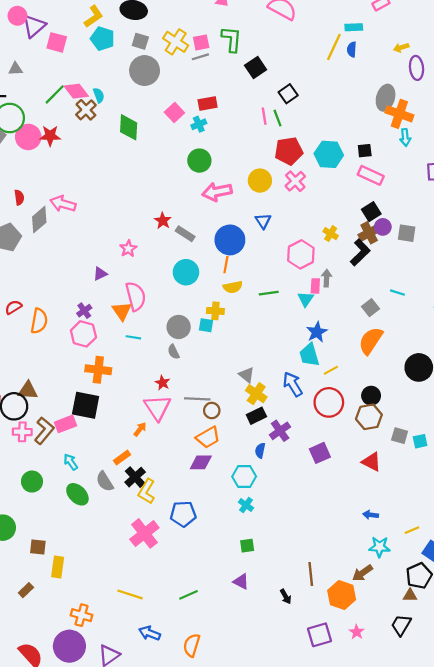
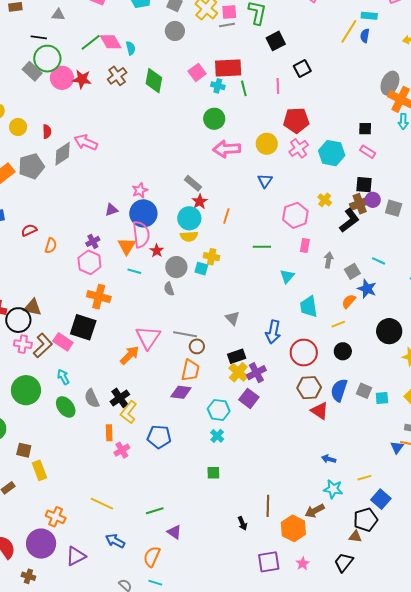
gray circle: (145, 71) -> (175, 31), size x0.7
red rectangle: (208, 103) -> (228, 68), size x1.5
brown cross: (86, 110) -> (117, 76), moved
green line: (277, 118) -> (244, 88), moved
cyan cross: (199, 124) -> (218, 86), turned 32
cyan hexagon: (329, 154) -> (332, 153), moved
pink rectangle: (371, 175) -> (368, 152), size x0.7
black square: (371, 212) -> (364, 185), turned 30
red star: (163, 221) -> (200, 201), moved
blue circle: (230, 240) -> (143, 213), moved
gray arrow: (327, 278) -> (329, 260), moved
yellow semicircle: (233, 287) -> (189, 236), moved
cyan triangle: (306, 299) -> (287, 276), moved
orange semicircle: (39, 321) -> (51, 246), size x0.7
blue star: (317, 332) -> (367, 289), moved, turned -30
orange semicircle: (371, 341) -> (349, 301), size x0.6
cyan trapezoid: (309, 355) -> (309, 307), moved
yellow line: (331, 370) -> (338, 324), moved
red star: (162, 383) -> (157, 251), moved
blue arrow: (293, 384) -> (273, 332), turned -145
yellow cross: (256, 394) -> (238, 372), moved
brown hexagon: (369, 417) -> (309, 388), moved
pink rectangle: (65, 424) -> (63, 342), turned 48
orange arrow: (140, 429) -> (130, 355), size x1.5
orange trapezoid: (208, 437) -> (190, 370), turned -55
blue semicircle: (260, 451) -> (339, 390), moved, size x1.6
purple square: (320, 453) -> (249, 398), moved, turned -36
orange rectangle: (122, 458) -> (109, 433), moved, turned -63
red triangle: (372, 462) -> (320, 411), moved
green circle: (32, 482) -> (26, 390), size x1.5
pink cross: (144, 533) -> (122, 450), size x0.6
yellow rectangle: (58, 567) -> (39, 470), turned -36
purple triangle: (241, 582) -> (174, 532), moved

